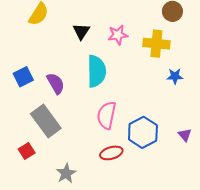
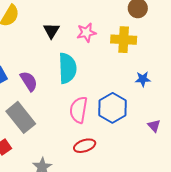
blue star: (175, 76) -> (143, 79), moved
blue hexagon: (143, 132) -> (113, 108), moved

